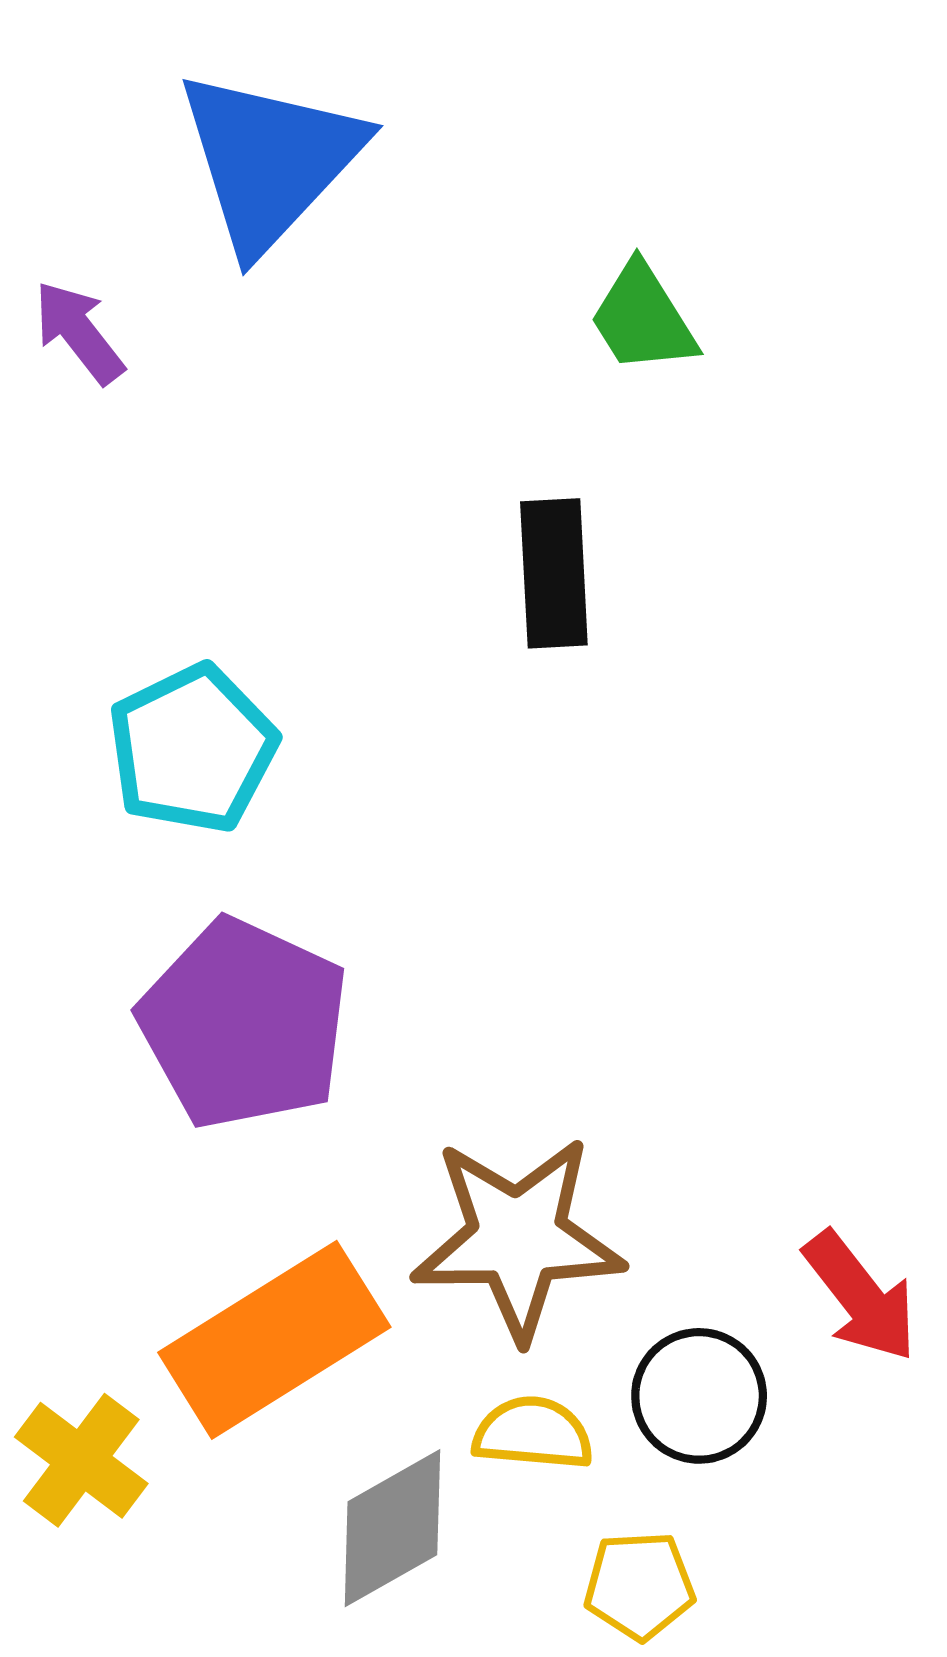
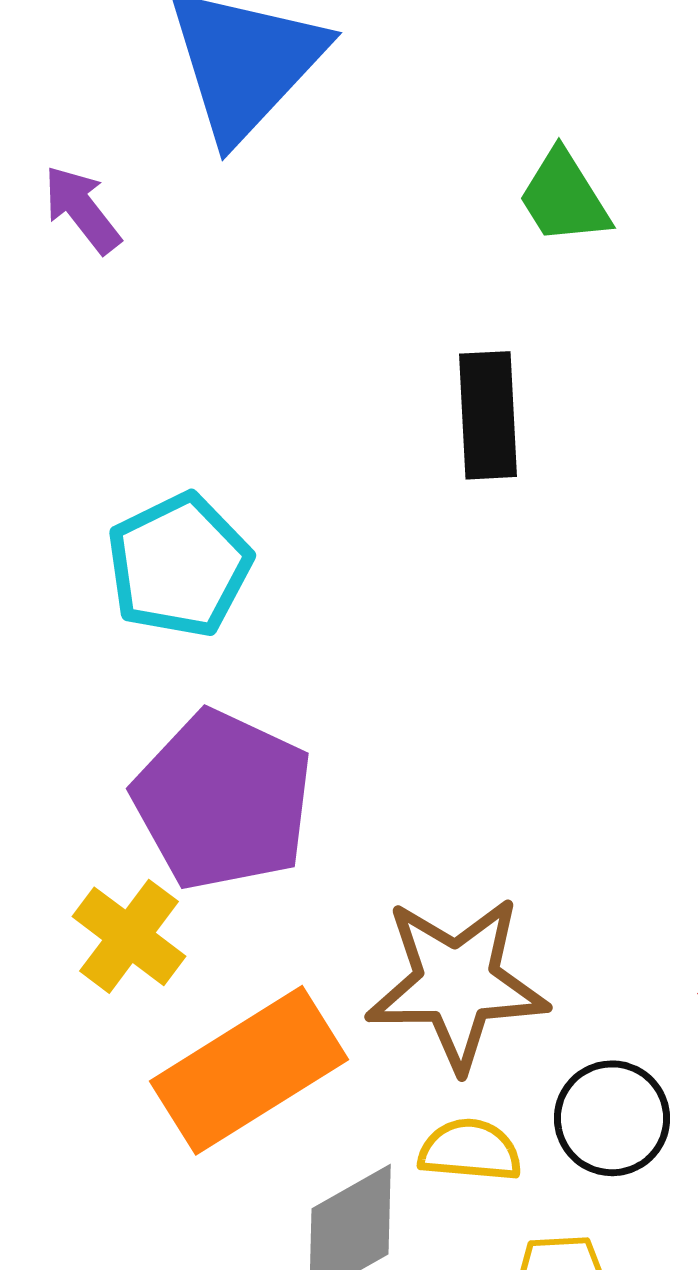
yellow cross: (81, 1460) -> (129, 936), moved

